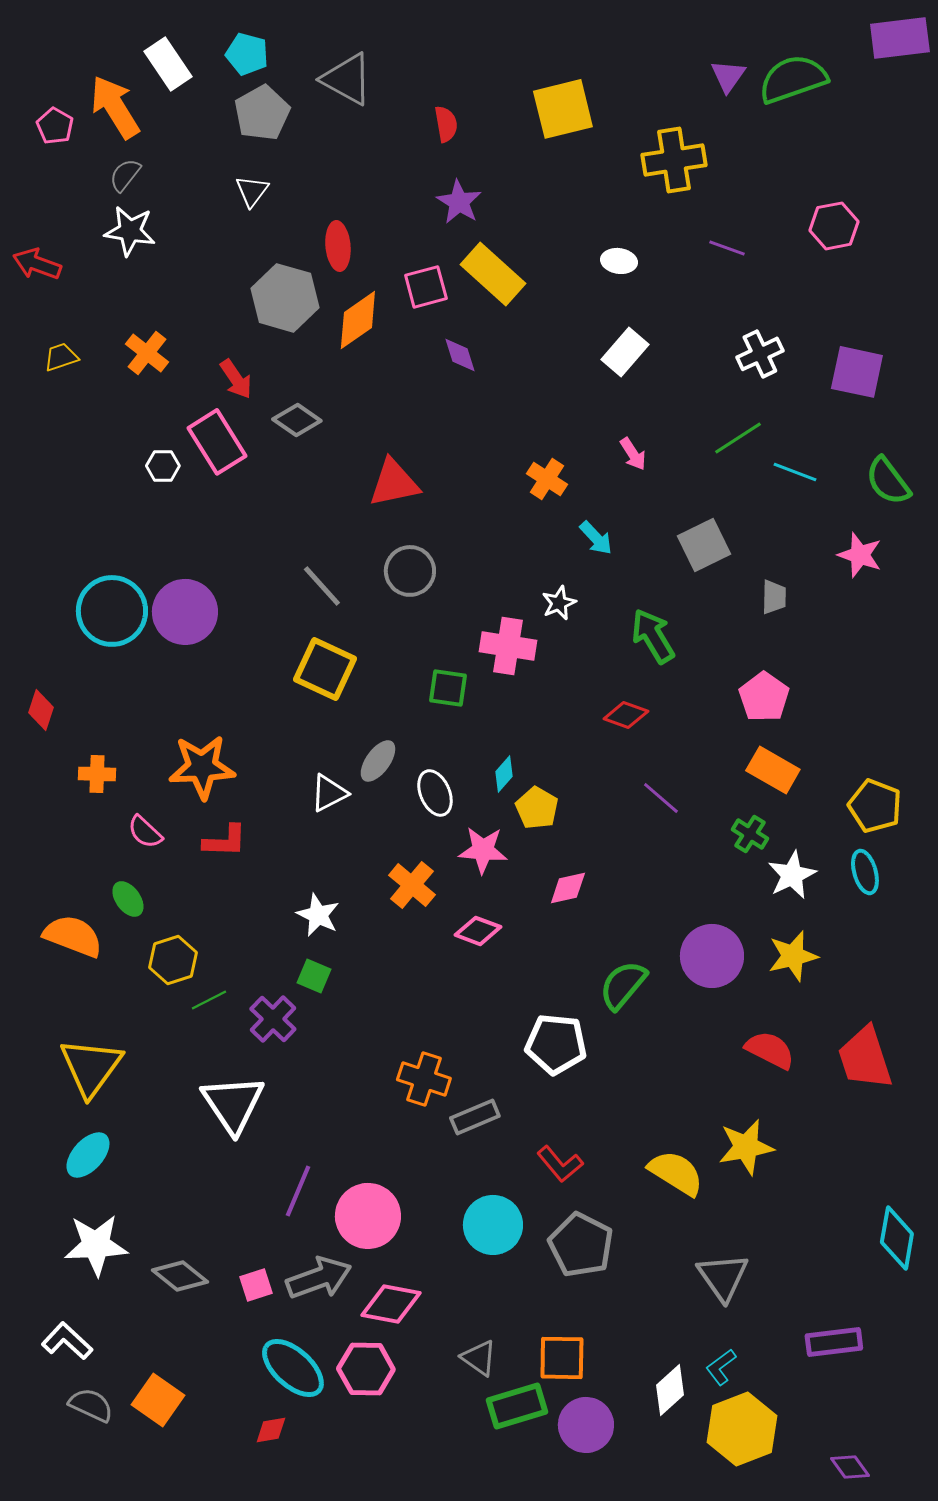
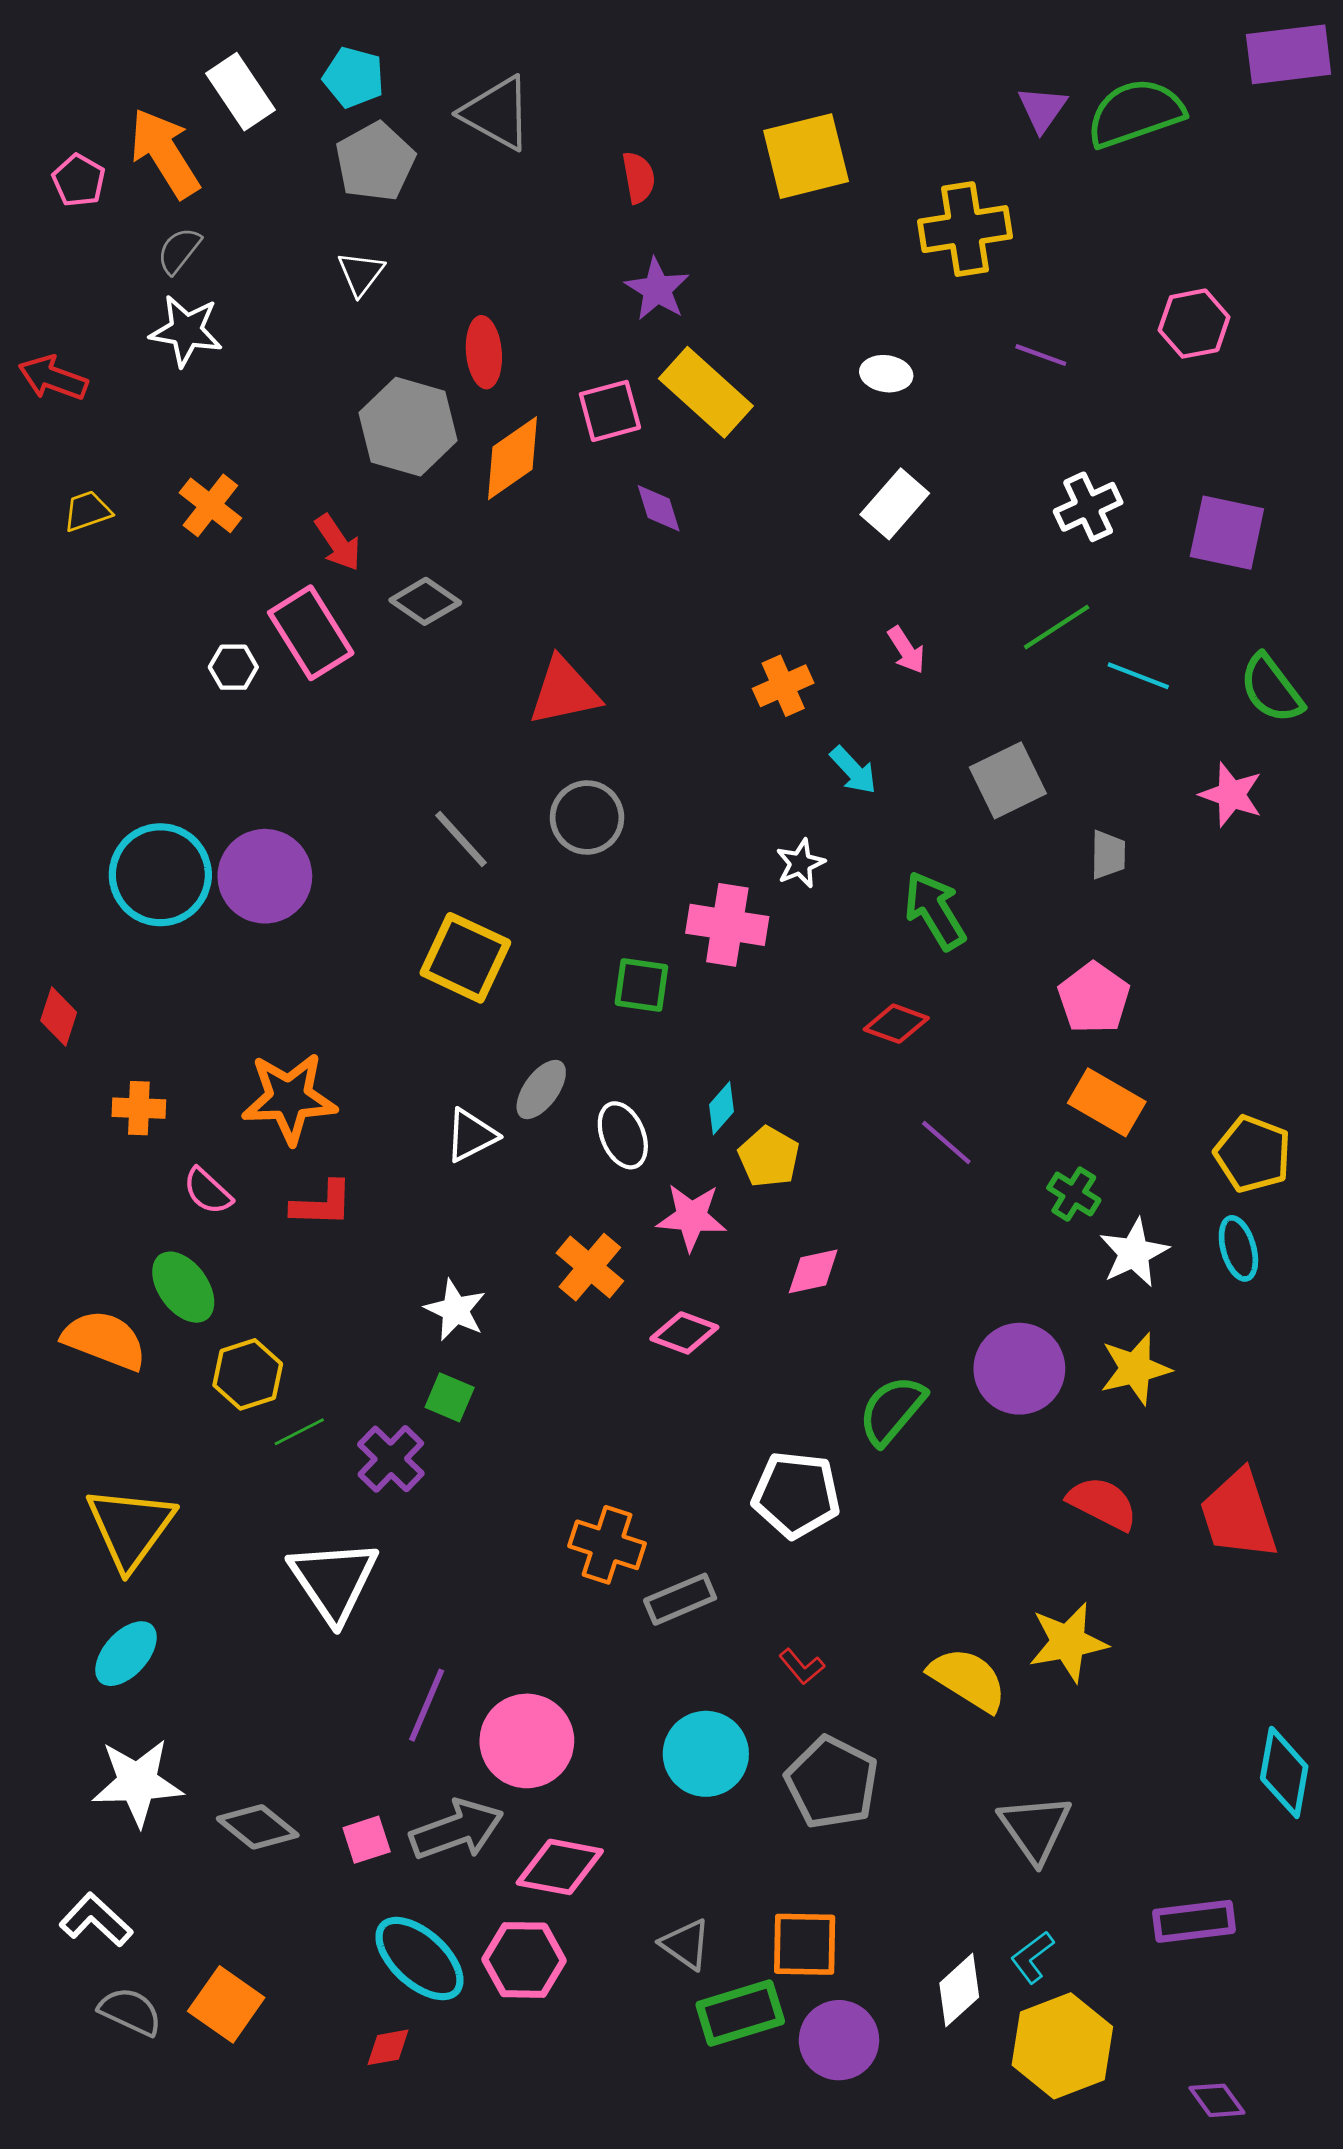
orange cross: (547, 479) -> (783, 686), turned 33
green ellipse: (128, 899) -> (183, 1287), size x1.4
red L-shape: (560, 1164) -> (802, 1666), size x0.7

